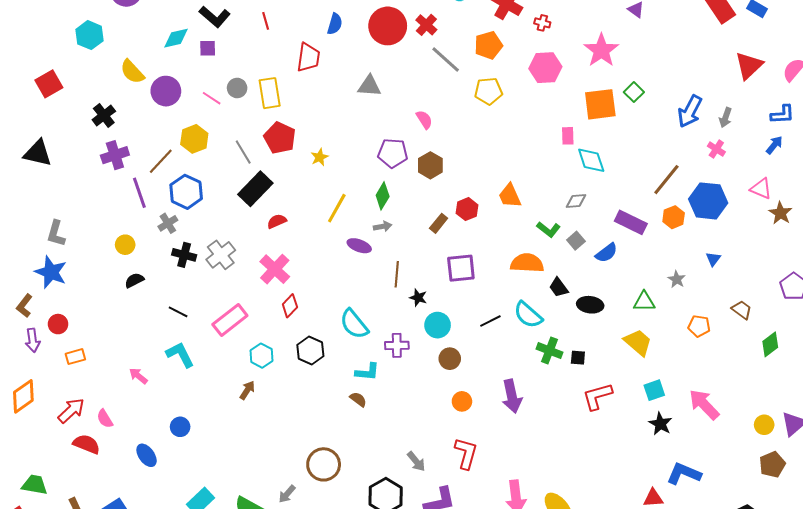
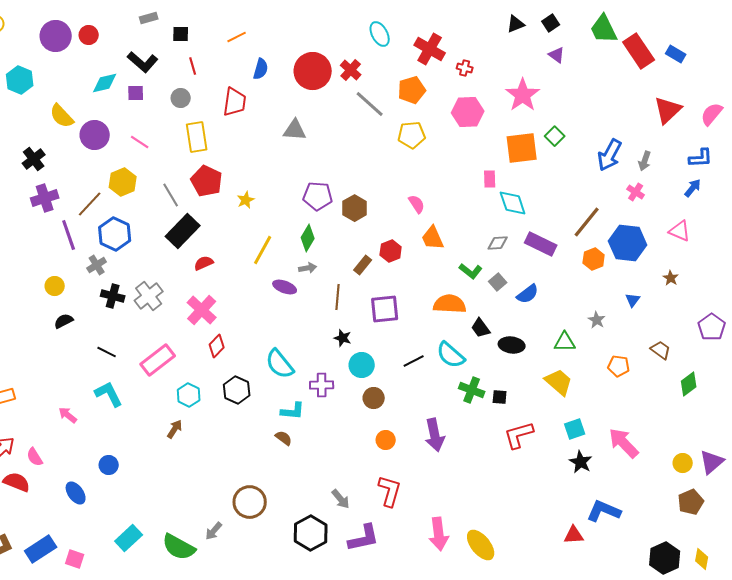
gray circle: (237, 88) -> (181, 98), moved
pink semicircle: (424, 120) -> (417, 204), moved
brown star: (780, 213) -> (671, 278), moved, size x0.7
purple rectangle: (631, 222) -> (541, 244), moved
brown line: (397, 274) -> (338, 297), moved

